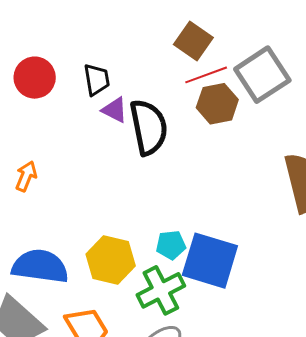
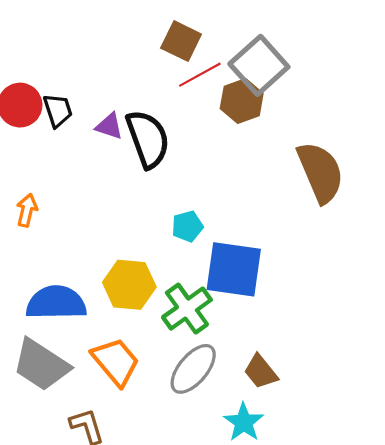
black trapezoid: (97, 80) -> (58, 110), moved
brown hexagon: (217, 104) -> (242, 101), moved
cyan pentagon: (171, 245) -> (187, 226), moved

